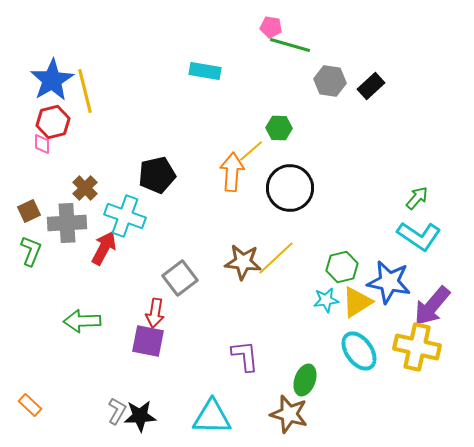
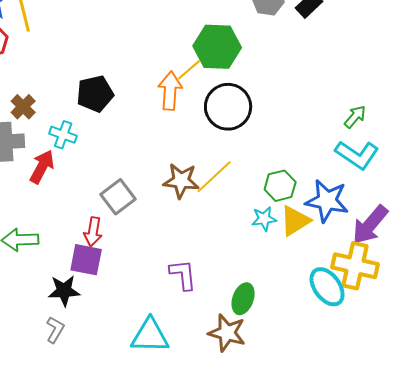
green hexagon: (279, 128) -> (217, 47), size x1.8
cyan cross: (125, 216) -> (63, 135), size x0.7
cyan ellipse: (359, 351) -> (327, 287), moved
black star: (140, 416) -> (64, 291), moved

